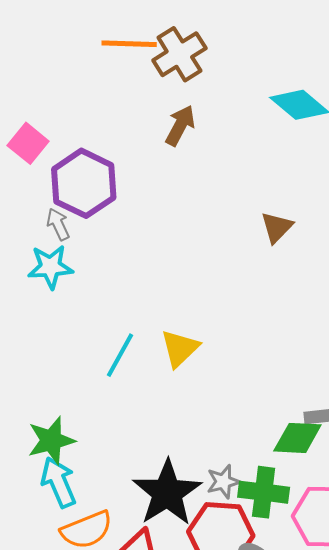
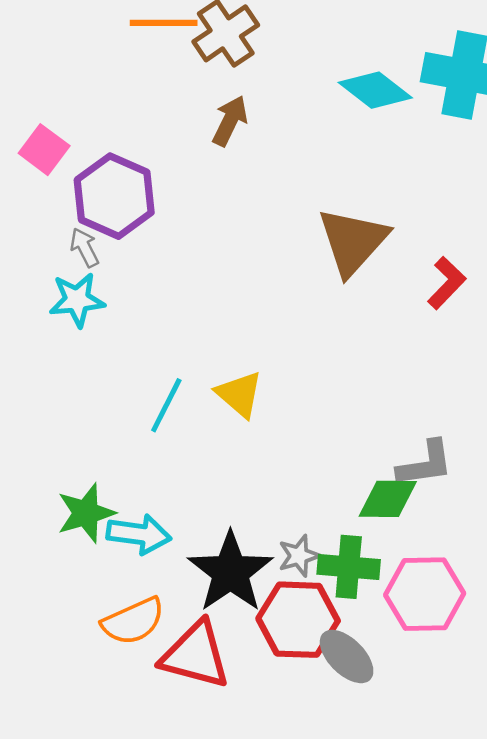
brown triangle: (277, 227) -> (353, 241), size x1.8
yellow triangle: (180, 348) -> (239, 394), turned -33
cyan arrow: (59, 482) -> (139, 534), moved, turned 123

